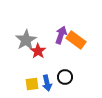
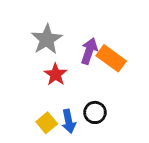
gray star: (26, 40) -> (47, 39), moved
yellow square: (32, 84) -> (47, 123), turned -32

